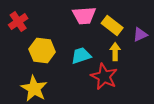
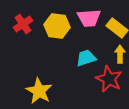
yellow hexagon: (42, 51) -> (57, 26), moved

